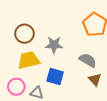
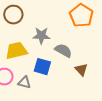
brown circle: (24, 34) -> (13, 15), moved
gray semicircle: (88, 60) -> (63, 51), moved

